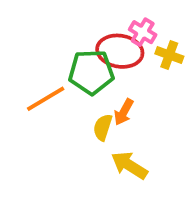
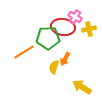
yellow cross: (169, 55) -> (89, 29), turned -32
yellow arrow: (129, 165) -> (82, 87), moved

